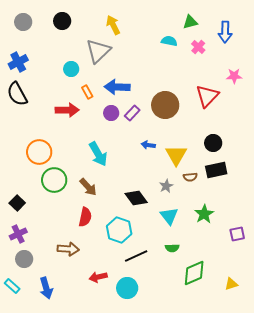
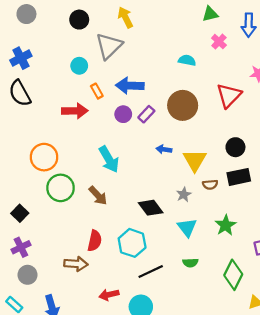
black circle: (62, 21) -> (79, 20), moved
cyan semicircle: (169, 41) -> (187, 60), moved
red semicircle: (85, 217) -> (95, 241), moved
green diamond: (194, 273) -> (233, 275), moved, turned -40

